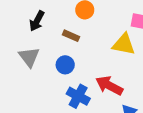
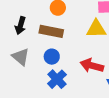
brown rectangle: (71, 36) -> (51, 31), size x1.6
blue cross: (78, 96) -> (57, 79), moved, turned 30

